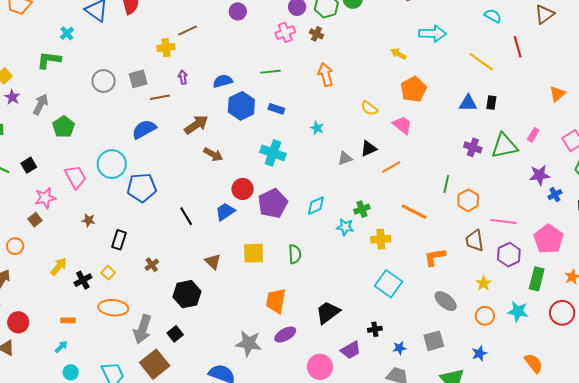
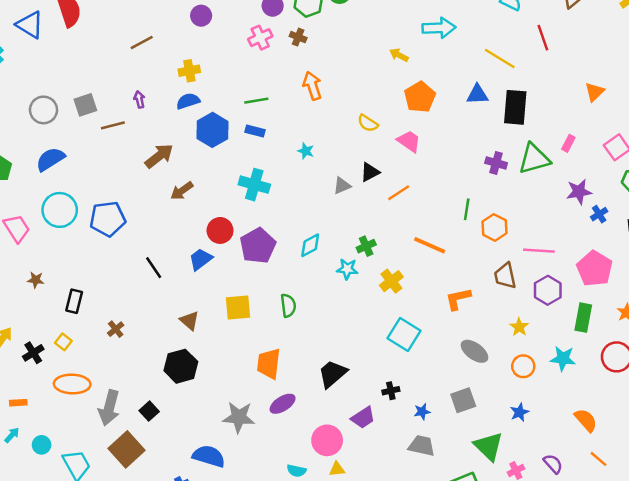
yellow cross: (166, 48) -> (189, 71), moved
green line: (271, 72) -> (256, 101), moved
blue triangle: (468, 103) -> (477, 94), moved
black rectangle: (491, 103) -> (515, 107), size x2.0
blue semicircle: (144, 129) -> (50, 159), moved
brown arrow: (213, 154) -> (182, 191), turned 120
blue pentagon: (142, 188) -> (108, 219), moved
yellow cross: (381, 239) -> (391, 281), turned -30
black hexagon: (187, 294) -> (181, 366), moved
cyan circle: (71, 372) -> (42, 445), moved

